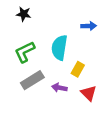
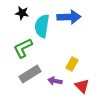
blue arrow: (89, 26) -> (69, 17), moved, size x1.6
cyan semicircle: (59, 48) -> (42, 26), moved

